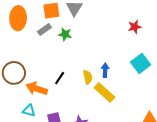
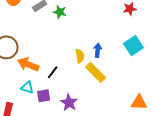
black line: (60, 78) -> (53, 72), moved
cyan triangle: (29, 111) -> (27, 87), moved

